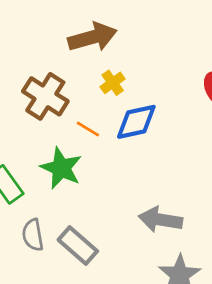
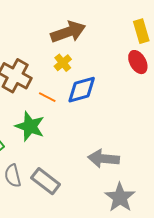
brown arrow: (92, 37) -> (68, 32), moved

